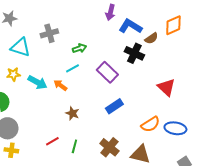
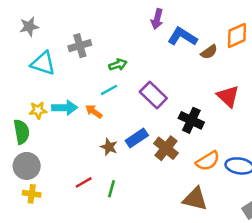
black cross: (134, 53) -> (191, 120), moved
yellow star: (13, 74) -> (38, 110), moved
cyan arrow: (37, 82) -> (65, 108), turned -30
red triangle: (166, 87) -> (228, 96), moved
blue rectangle: (114, 106) -> (137, 138), moved
brown cross: (109, 147) -> (166, 148), moved

